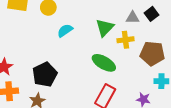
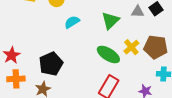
yellow cross: (125, 40) -> (131, 47), moved, turned -35

